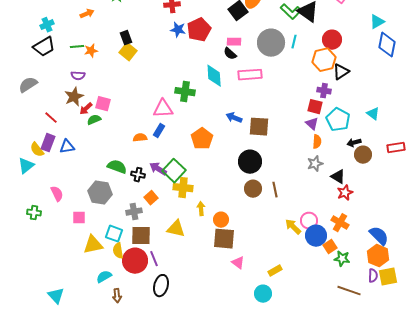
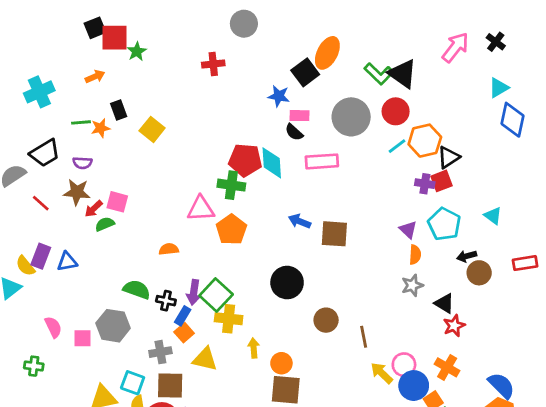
cyan cross: (47, 25) -> (39, 92), size x1.5
blue star: (178, 30) -> (279, 96), moved
red pentagon: (199, 30) -> (245, 160), moved, turned 30
black rectangle: (126, 38) -> (119, 110), moved
red circle: (332, 40) -> (396, 111), moved
cyan line: (294, 42) -> (397, 146), moved, turned 40
black trapezoid: (44, 47) -> (45, 153), moved
brown star: (74, 97) -> (77, 192), turned 30
red square: (315, 107) -> (442, 181), moved, turned -35
red line: (51, 118) -> (41, 203), moved
blue rectangle: (159, 131) -> (183, 316), moved
orange pentagon: (202, 139) -> (231, 230), moved
black circle: (250, 162) -> (287, 283), moved
purple arrow: (158, 169) -> (194, 292), turned -114
brown line: (275, 190) -> (364, 337), moved
green cross: (34, 213) -> (34, 366), moved
pink square: (79, 218) -> (82, 338), moved
yellow triangle: (176, 229) -> (205, 359), moved

